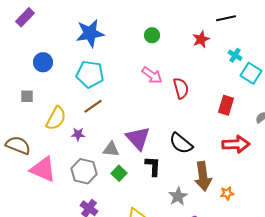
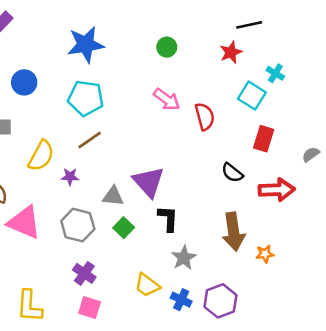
black line: (226, 18) -> (249, 25), moved
cyan square: (251, 73) -> (252, 96), moved
black semicircle: (181, 143) -> (232, 173), moved, size x0.7
gray star: (178, 196) -> (184, 258), moved

